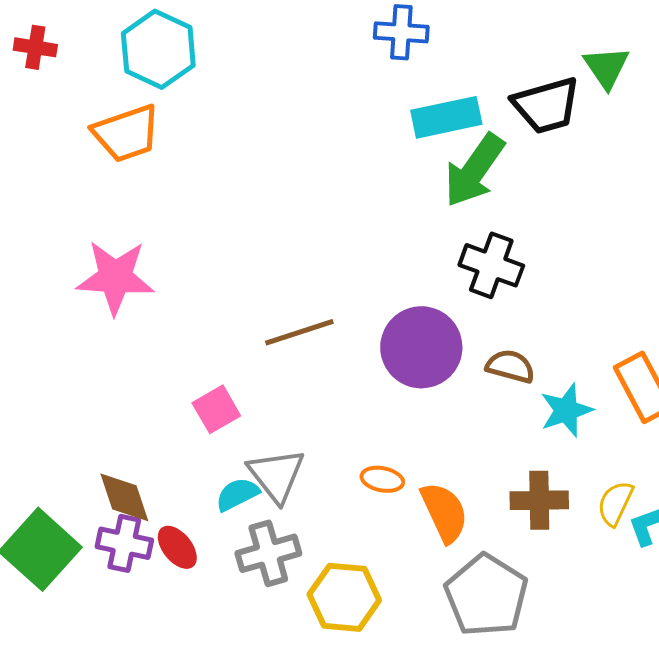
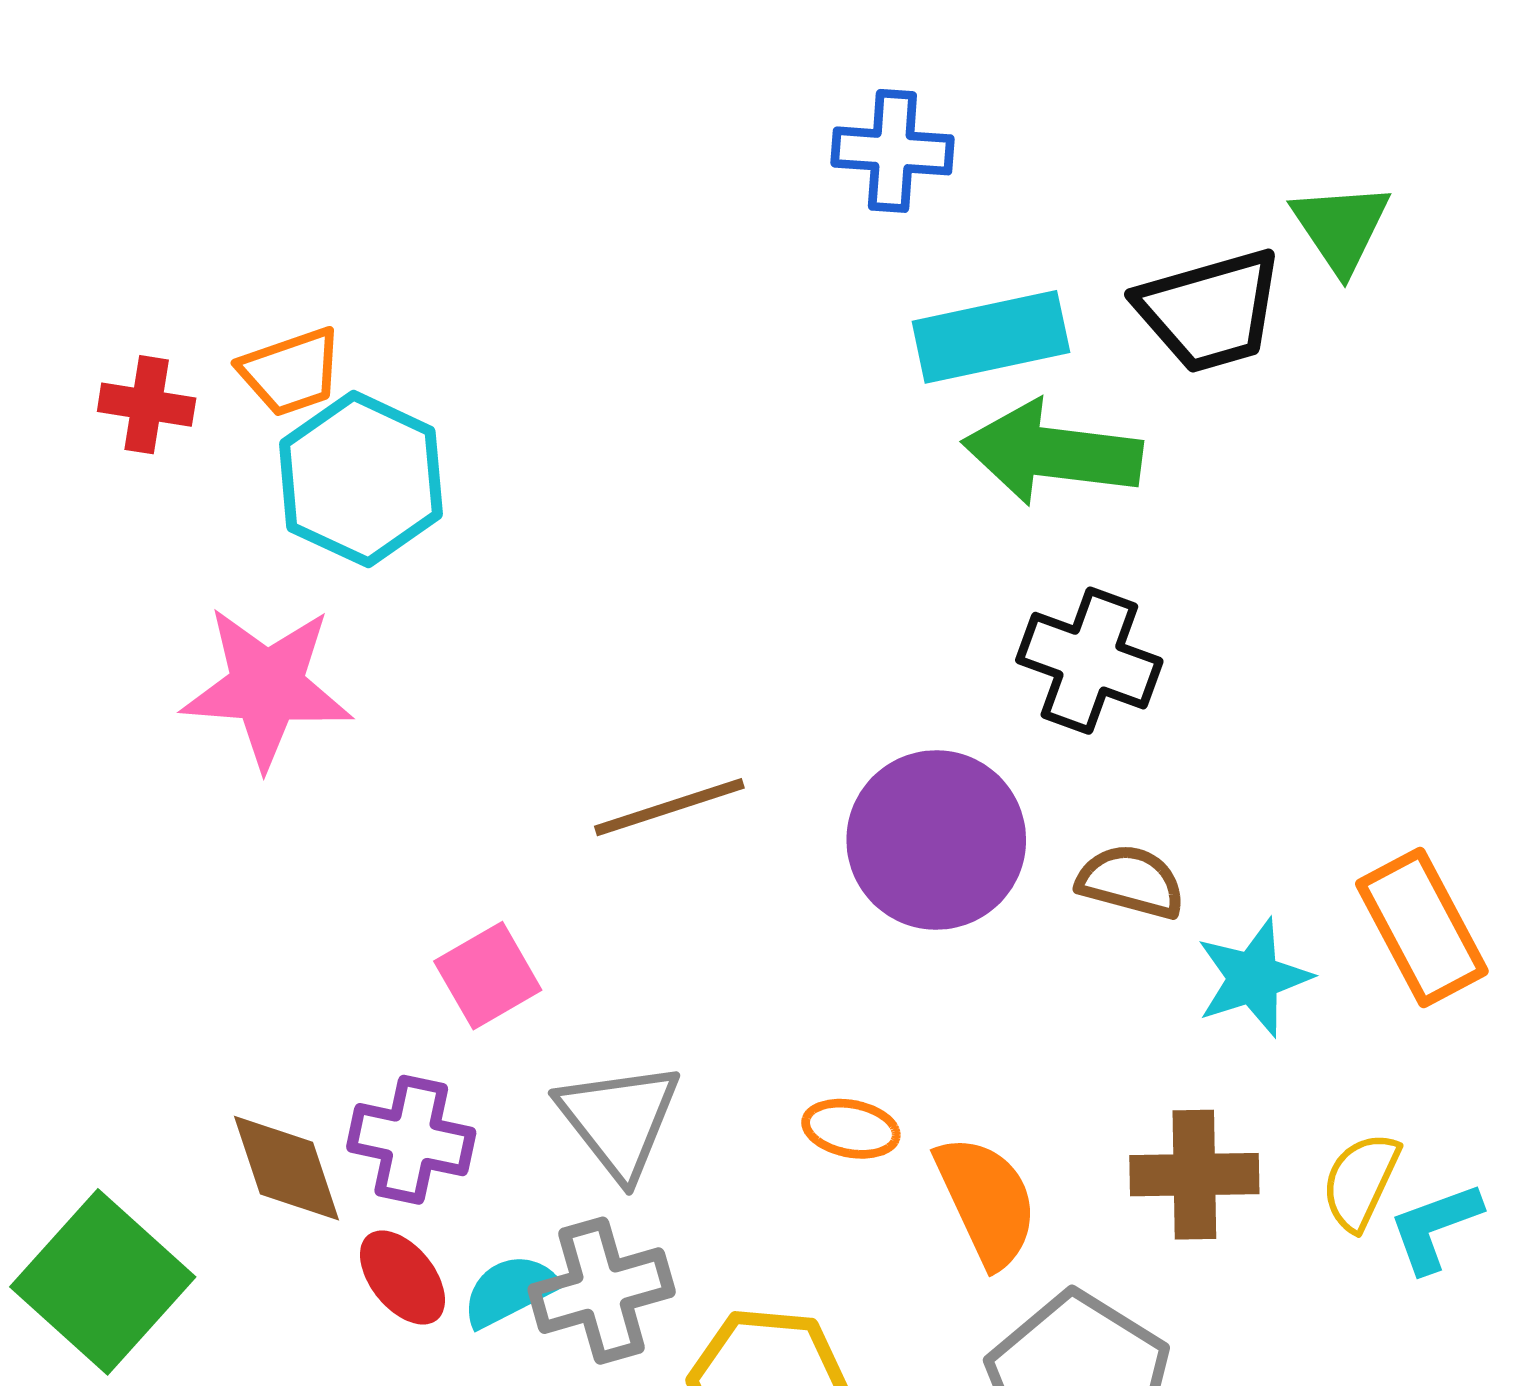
red cross: (35, 47) -> (147, 405), moved
cyan hexagon: (158, 49) -> (361, 479), moved
orange trapezoid: (126, 133) -> (291, 372), size x0.7
green arrow: (474, 170) -> (1052, 453), turned 62
cyan semicircle: (237, 494) -> (510, 1291), moved
purple cross: (124, 543) -> (411, 1140), moved

